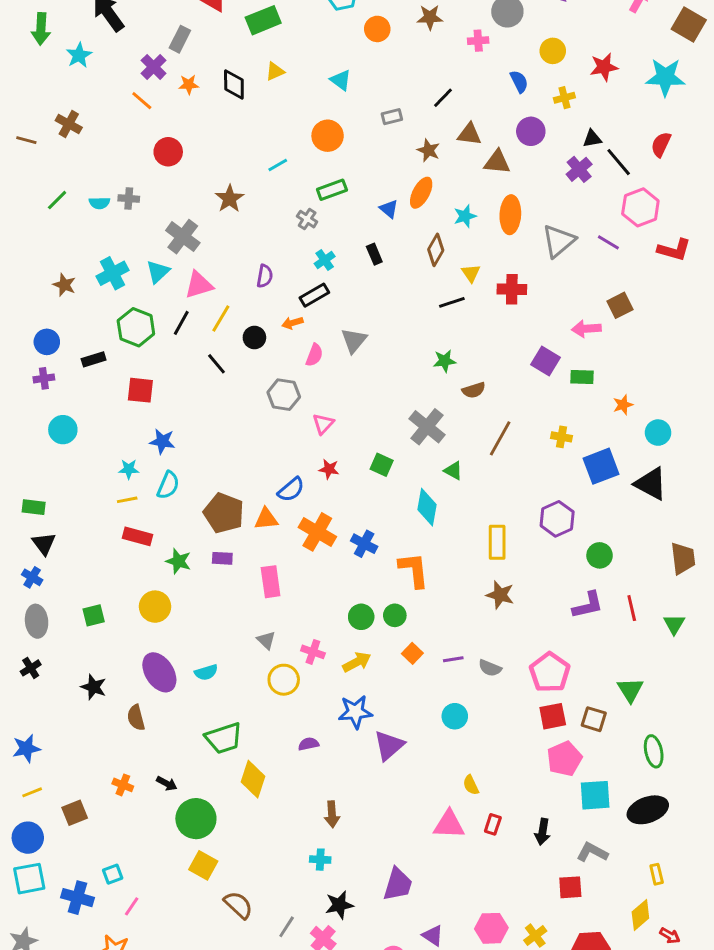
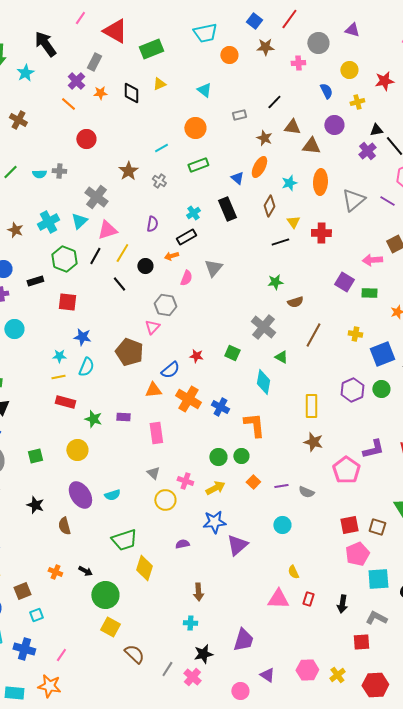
gray cross: (307, 219) -> (159, 181), moved
black rectangle: (374, 254) -> (227, 209), size x1.6
pink triangle: (323, 424) -> (152, 327), moved
brown pentagon: (224, 513) -> (129, 352), moved
green circle: (600, 555) -> (381, 389), moved
pink pentagon: (550, 672) -> (346, 470), moved
cyan square: (113, 874) -> (36, 615), moved

